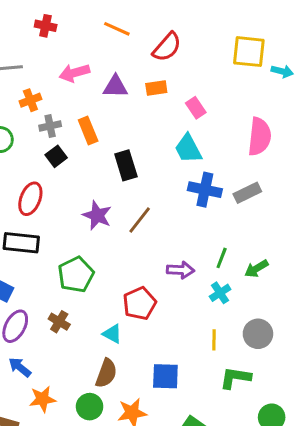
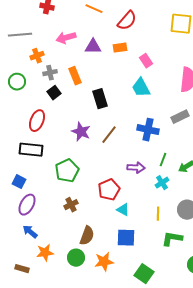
blue cross: (205, 190) -> (148, 130), moved
brown cross: (59, 322) -> (71, 205), moved, turned 32
cyan triangle: (112, 334) -> (123, 210), moved

